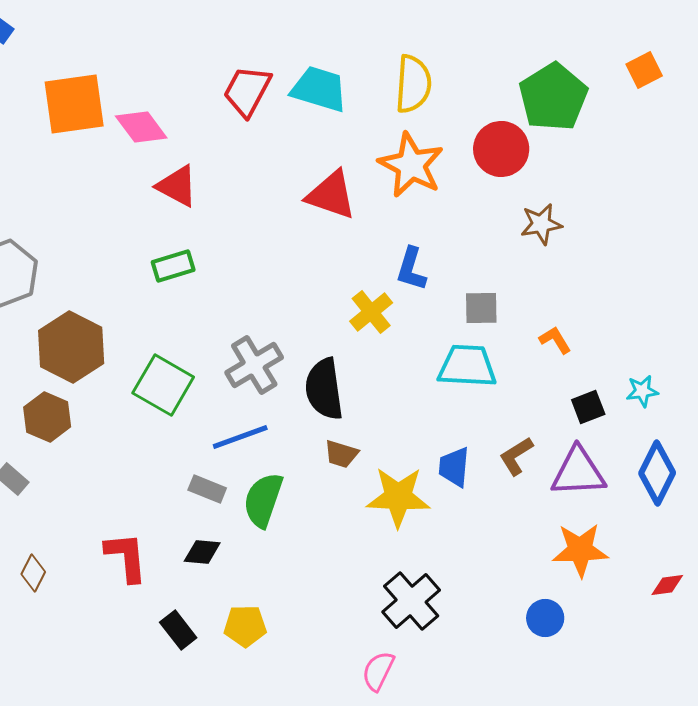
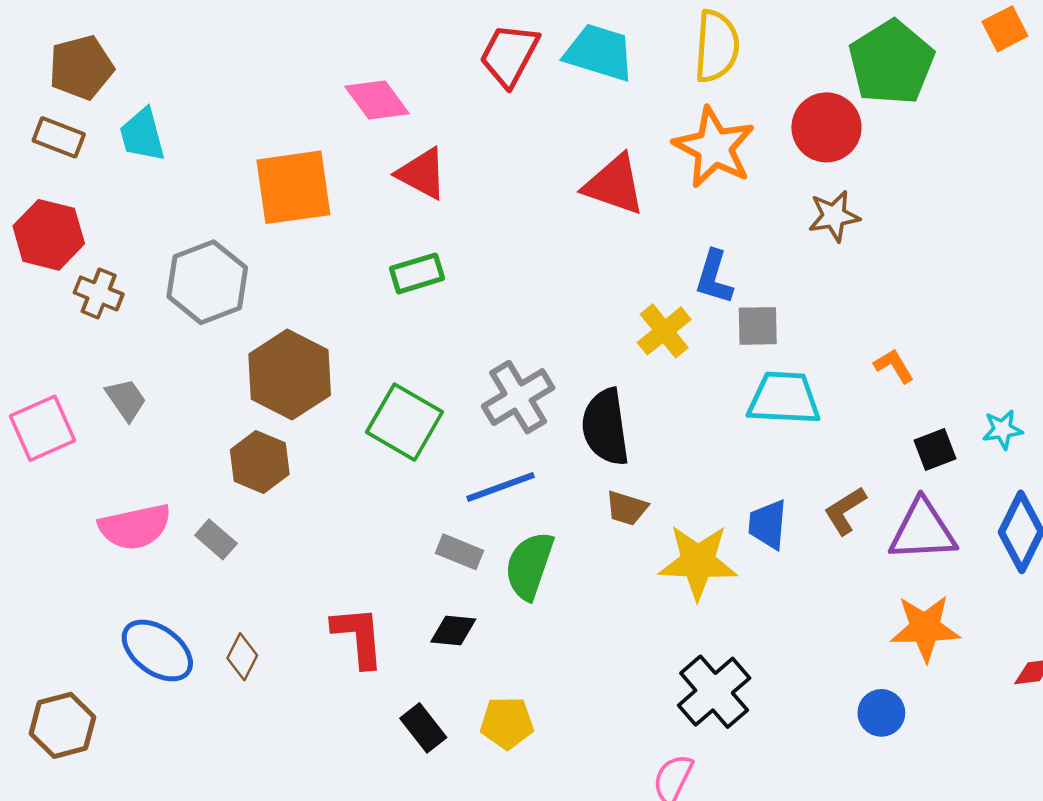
orange square: (74, 104) -> (293, 187), moved
brown star: (541, 224) -> (834, 216), moved
gray square: (481, 308) -> (758, 326), moved

